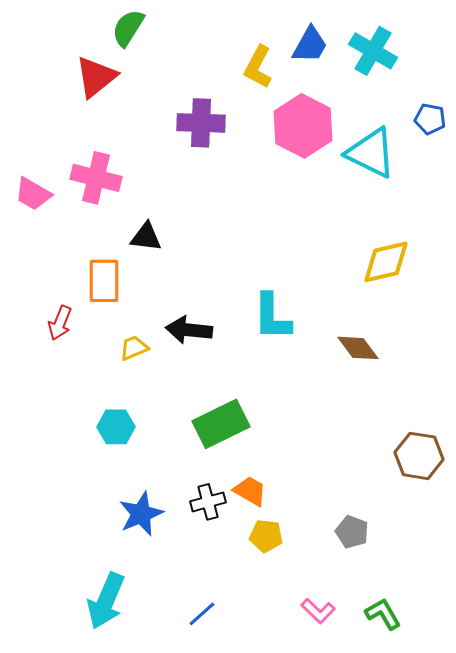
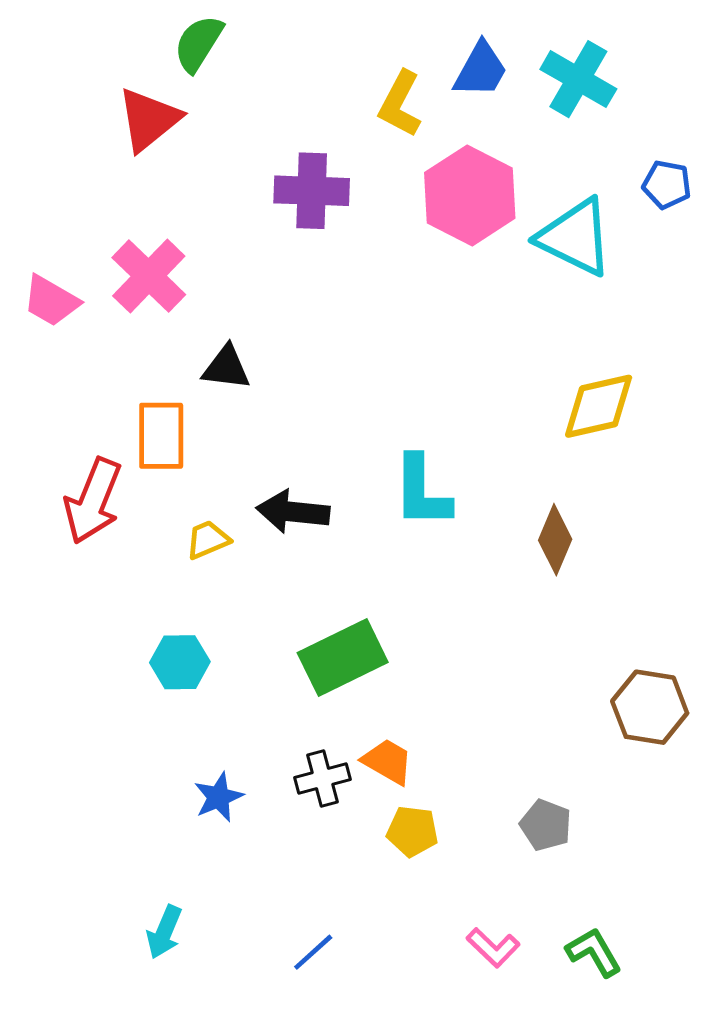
pink cross: (96, 178) -> (149, 276), turned 30
red arrow: (60, 323) -> (93, 501), size x1.6
brown diamond: (358, 348) -> (555, 540), turned 60
blue star: (141, 514) -> (219, 797), size x0.7
cyan arrow: (106, 601) -> (164, 932), size x0.6

